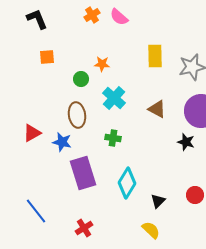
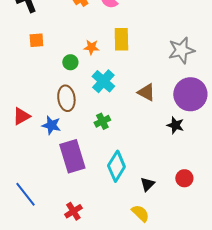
yellow rectangle: (155, 56) -> (121, 39), moved
green cross: (113, 138) -> (102, 121), turned -35

